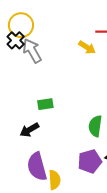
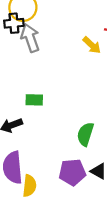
black cross: (16, 40) -> (14, 23), turned 30

